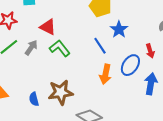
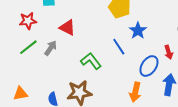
green L-shape: (60, 48) -> (91, 61), moved
orange arrow: (105, 74) -> (135, 92), moved

